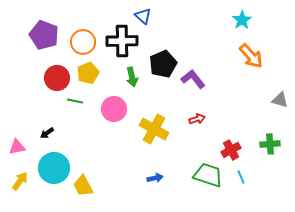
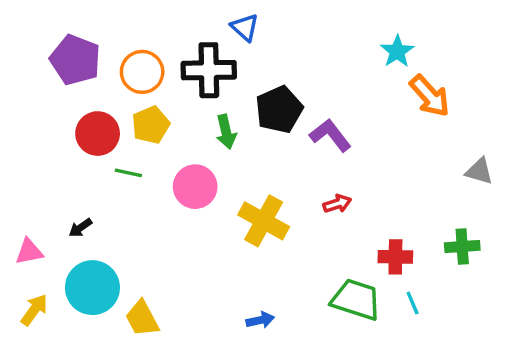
cyan star: (242, 20) -> (397, 51), moved
red cross: (231, 150) -> (395, 257), turned 30
blue arrow: (155, 178) -> (260, 320), moved

